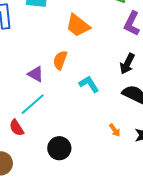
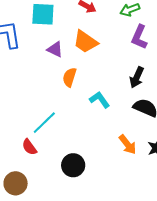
purple triangle: (36, 74) -> (55, 49), moved
orange arrow: (115, 130) -> (128, 144), size x1.5

